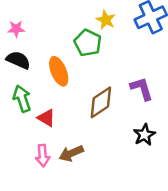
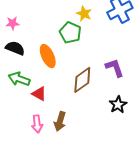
green arrow: (22, 99) -> (19, 79), turned -50
brown arrow: (71, 153) -> (60, 121), turned -48

